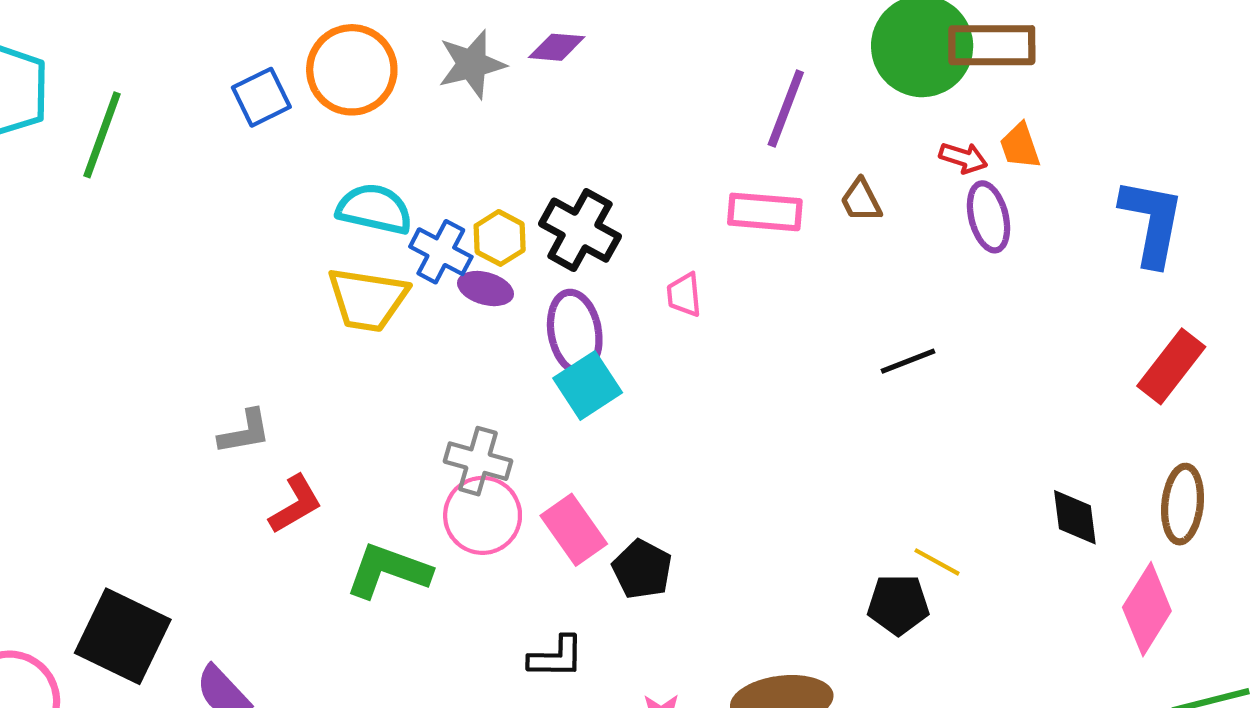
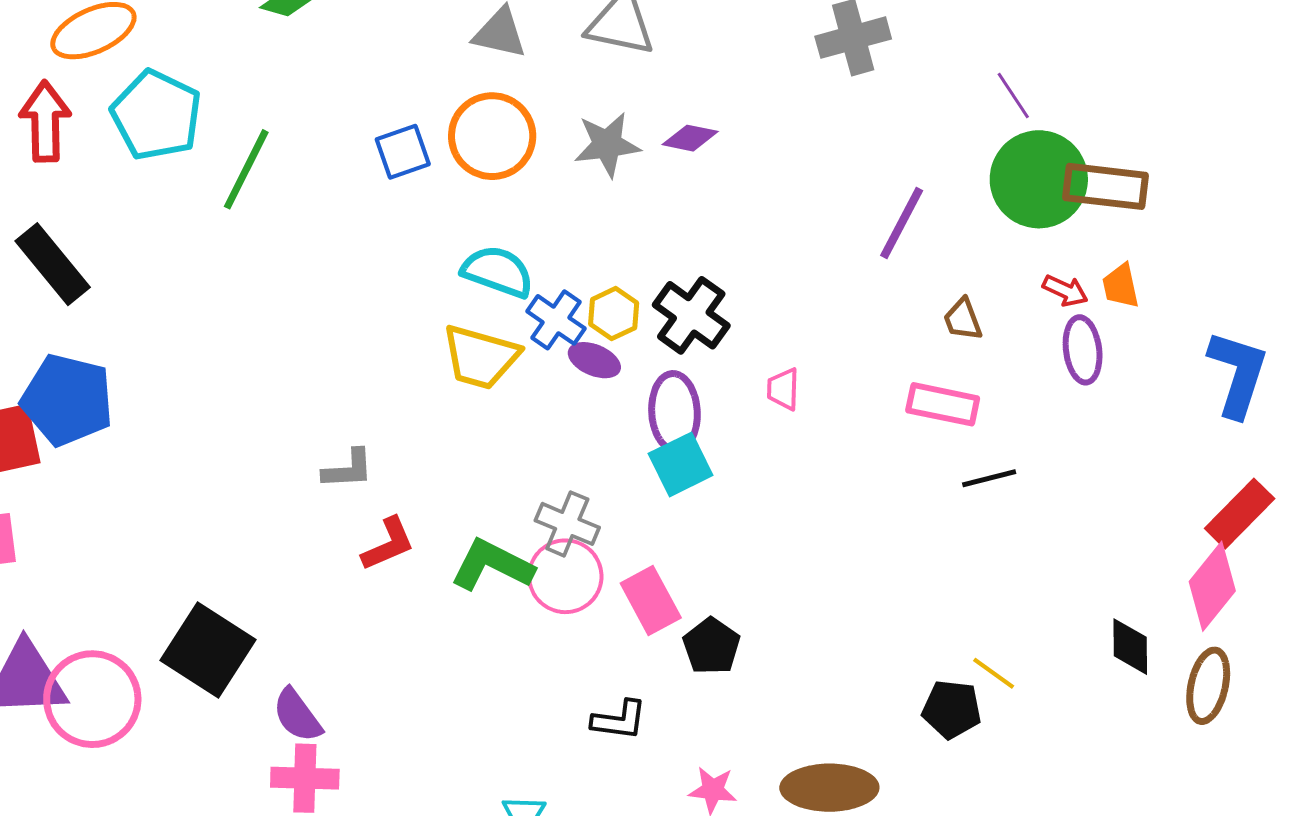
pink rectangle: (765, 212) -> (943, 404), moved
brown ellipse: (1183, 504) -> (1208, 686), moved
green L-shape: (388, 571) -> (492, 565), moved
pink diamond: (1147, 609) -> (1212, 586), moved

